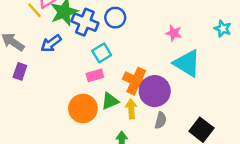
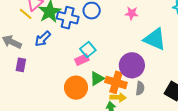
pink star: (174, 33) -> (132, 13), moved
cyan square: (102, 53) -> (88, 50), moved
orange cross: (136, 81) -> (116, 82), moved
yellow arrow: (131, 109) -> (118, 97), moved, turned 105

